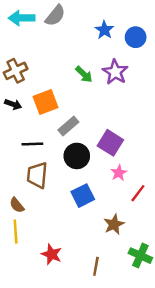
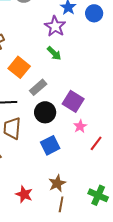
purple star: (115, 72) -> (55, 26), moved
green arrow: (84, 74) -> (54, 53), moved
orange square: (46, 102) -> (19, 67), turned -30
brown star: (114, 224) -> (57, 183), moved

